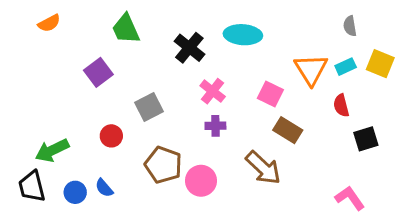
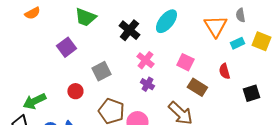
green trapezoid: (126, 29) -> (85, 17), turned -45
cyan ellipse: (243, 35) -> (166, 21), turned -55
orange triangle: (311, 69) -> (215, 26), moved
red semicircle: (341, 106) -> (224, 71), moved
purple cross: (215, 126) -> (147, 84), turned 32

